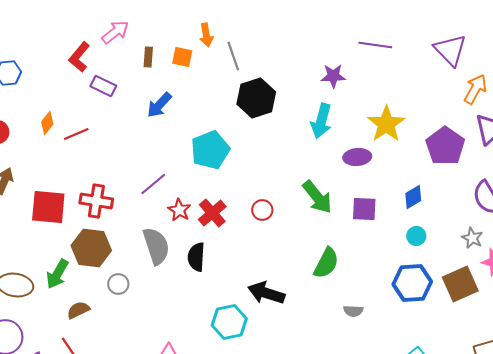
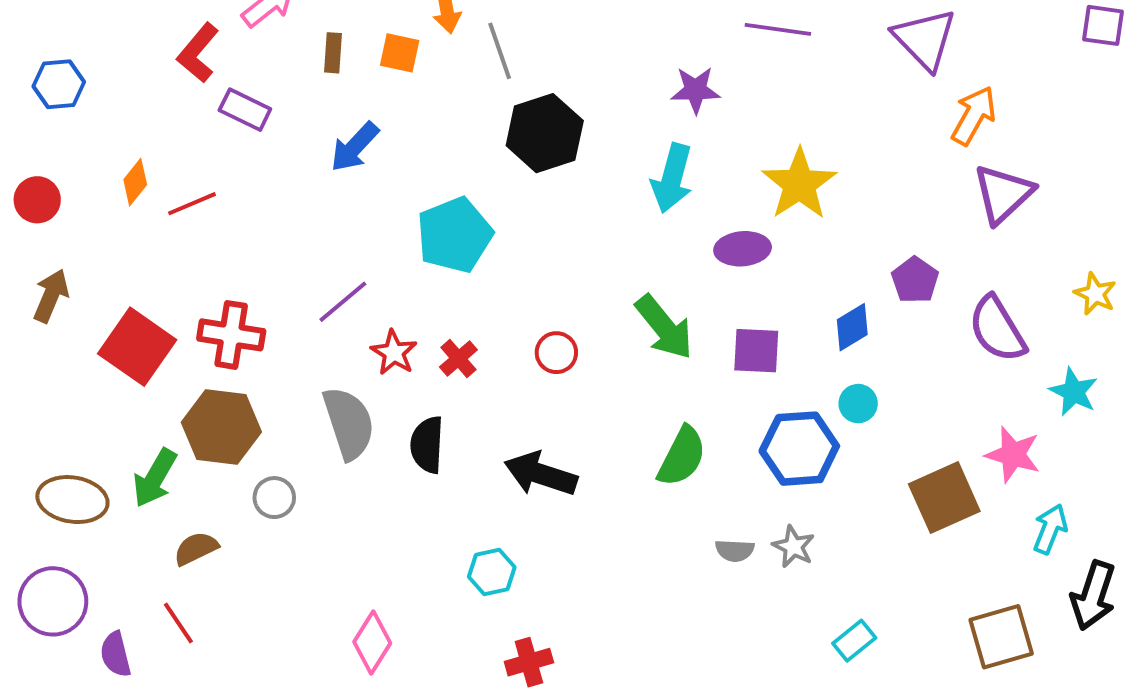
purple pentagon: (445, 146) -> (915, 280), moved, size x0.6
red square: (48, 207) -> (137, 347), turned 30
red cross: (212, 213) -> (458, 358), size x0.7
gray star: (472, 238) -> (793, 547), moved
blue hexagon: (412, 283) -> (799, 449), moved
black arrow: (266, 293) -> (541, 474), moved
cyan hexagon: (229, 322) -> (492, 572), size x0.7

